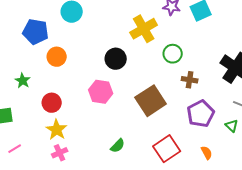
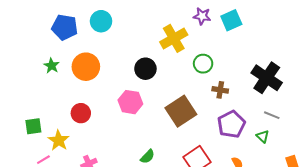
blue pentagon: (36, 32) -> (65, 27), moved
orange circle: (57, 57) -> (86, 67), size x1.4
green star: (23, 81) -> (52, 66), moved
yellow star: (57, 130) -> (59, 140), moved

